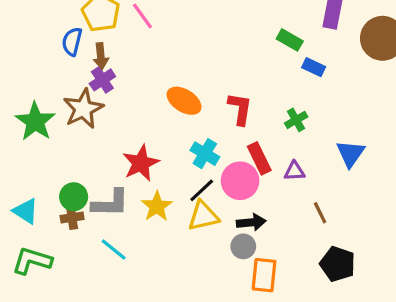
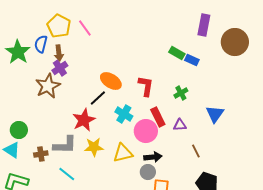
green rectangle: (290, 40) -> (177, 53), moved
green star: (35, 122) -> (18, 52), moved
black line: (202, 190) -> (98, 98), moved
green circle: (74, 197) -> (19, 130), moved
yellow star: (157, 206) -> (94, 147), turned 30

